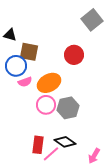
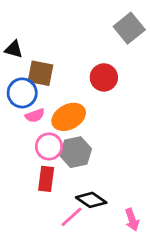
pink circle: (46, 105) -> (49, 146), moved
gray hexagon: (68, 108) -> (76, 152), moved
red rectangle: (38, 145) -> (46, 179), moved
pink arrow: (94, 156) -> (132, 220), turned -49

